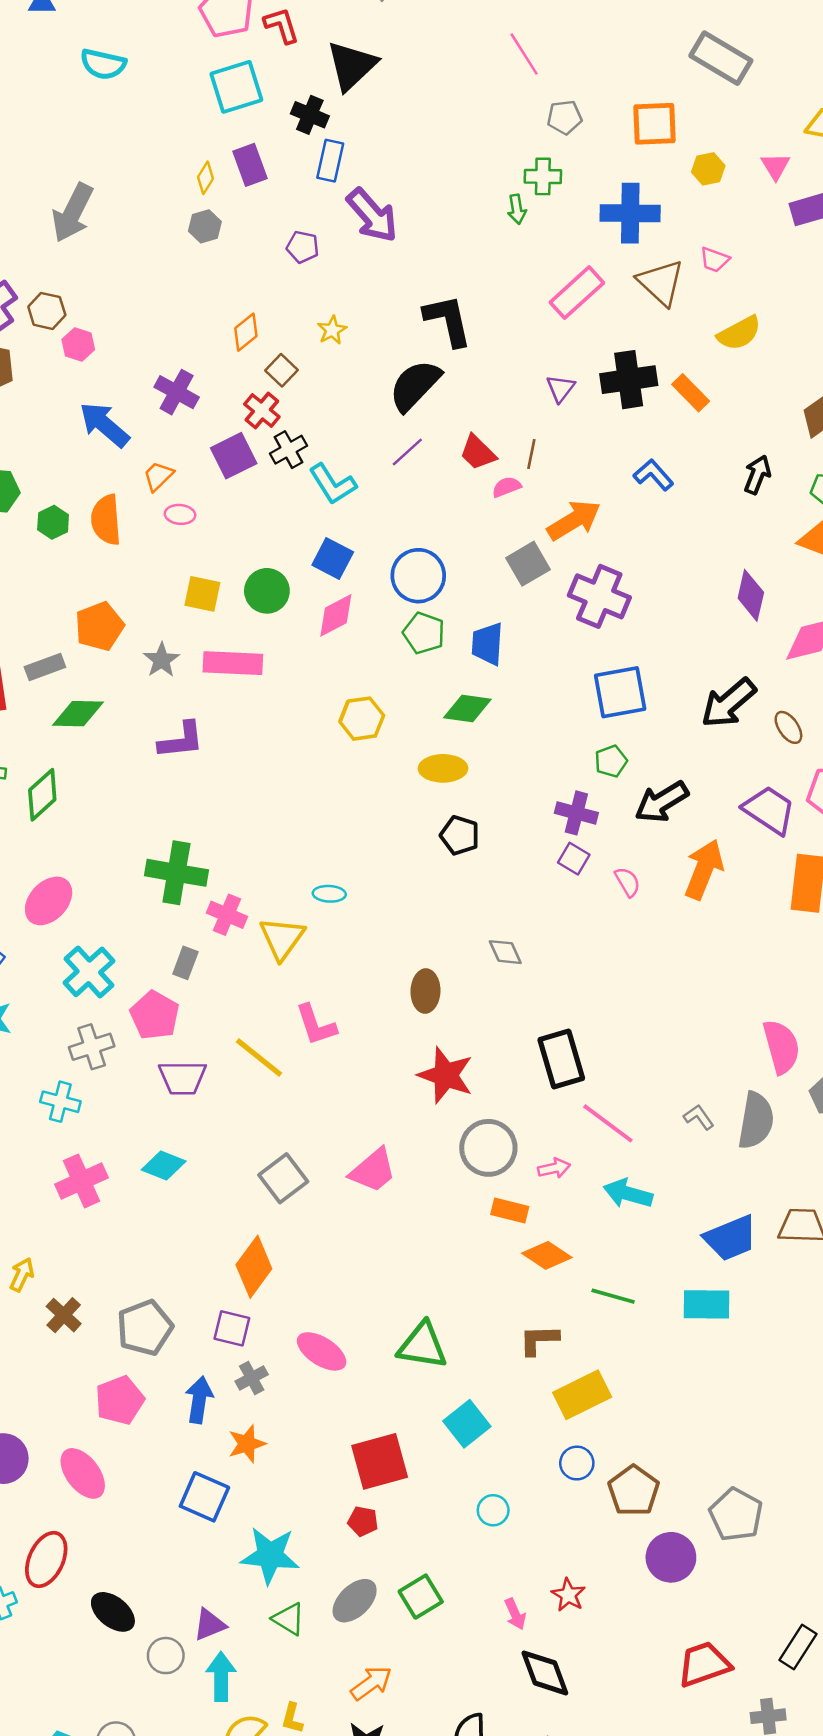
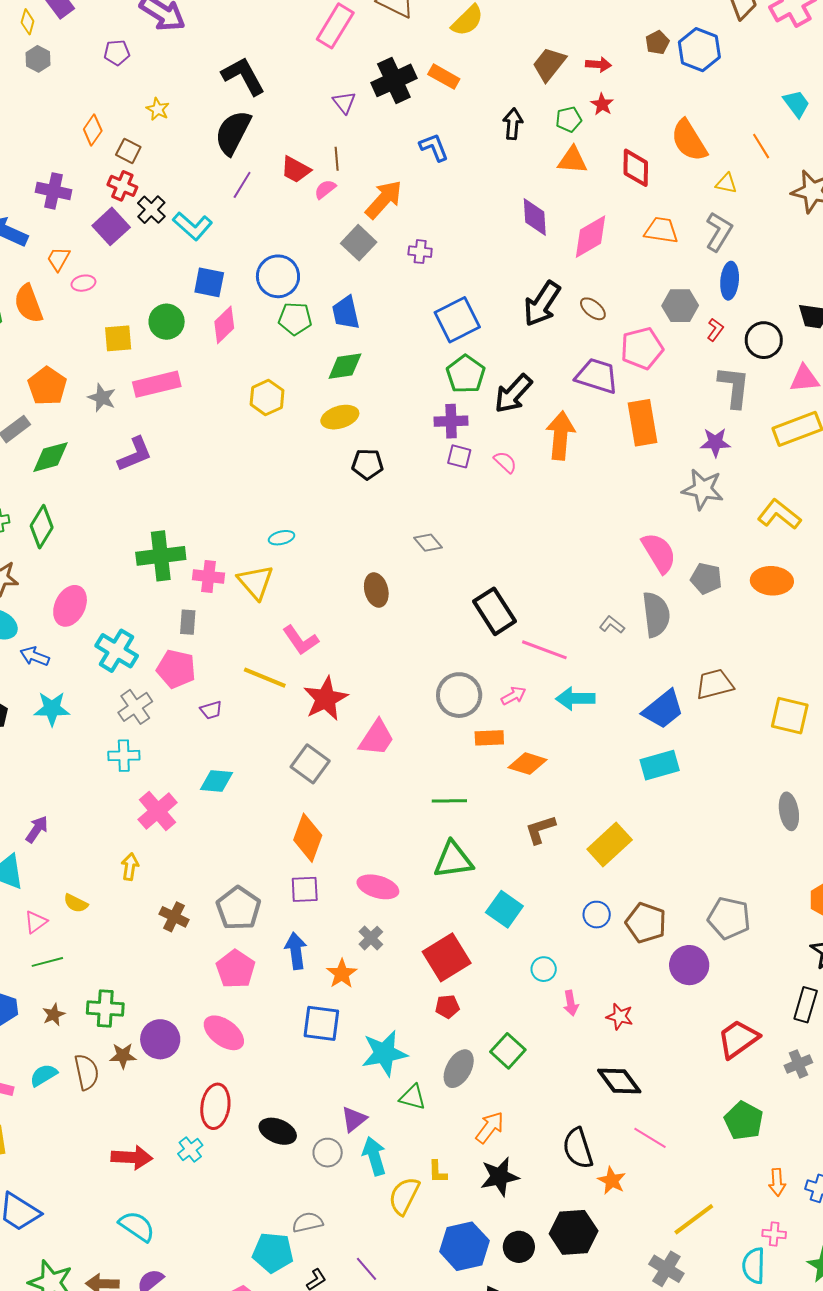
blue L-shape: (653, 475) -> (434, 147), turned 36
purple cross: (599, 596) -> (420, 252), size x0.5
green pentagon: (611, 761) -> (466, 374), size x1.5
red star: (446, 1075) -> (326, 699), moved, turned -30
purple trapezoid: (182, 1078) -> (211, 710), size x0.6
yellow arrow: (22, 1275) -> (130, 867), moved
green line: (613, 1296) -> (449, 801), moved
gray cross: (252, 1378) -> (371, 938), moved
yellow rectangle: (582, 1395) -> (610, 845), moved
pink arrow: (515, 1614) -> (571, 1003), moved, turned 30

